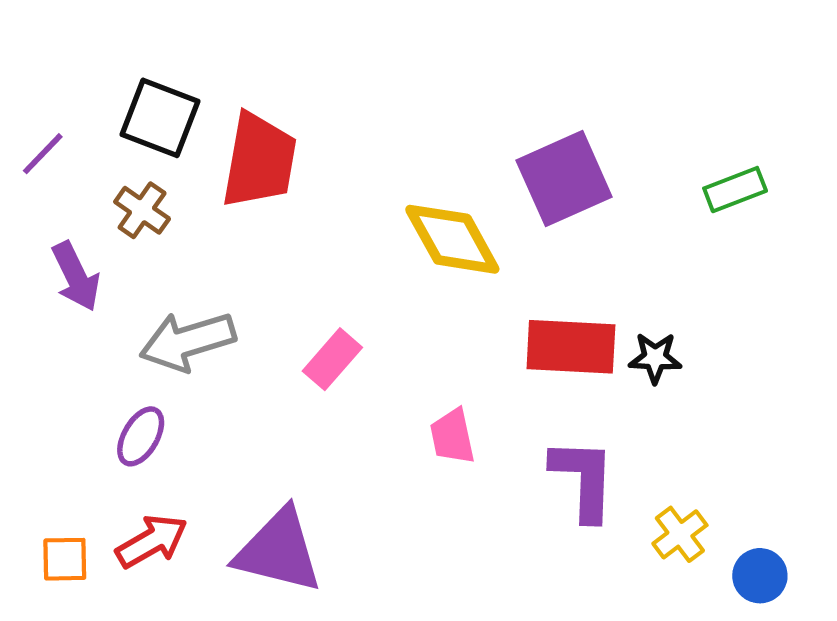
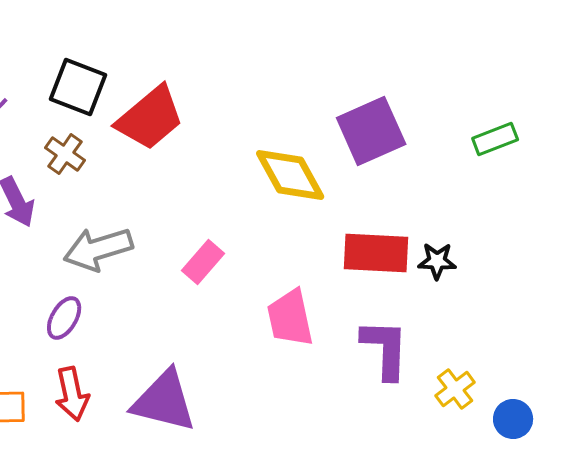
red trapezoid: (259, 161) -> (150, 118), turned 40
pink trapezoid: (452, 436) -> (290, 318), size x1.4
red arrow: (152, 541) -> (72, 394), turned 108

